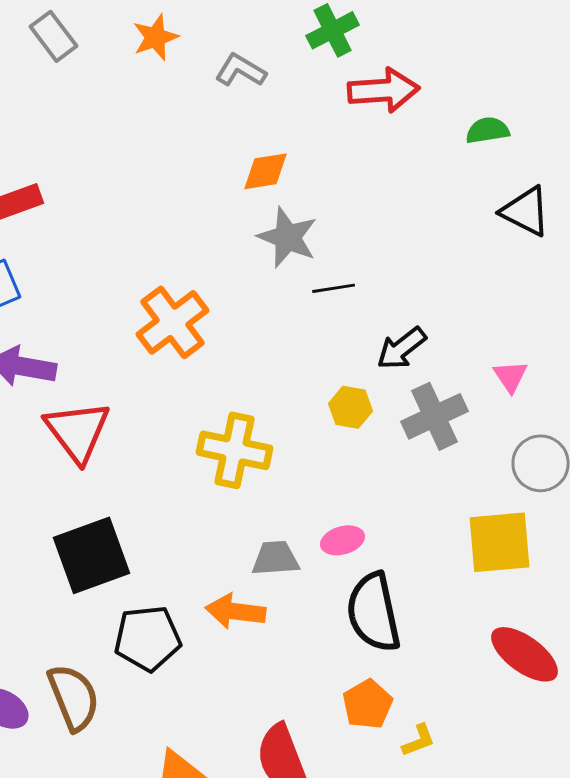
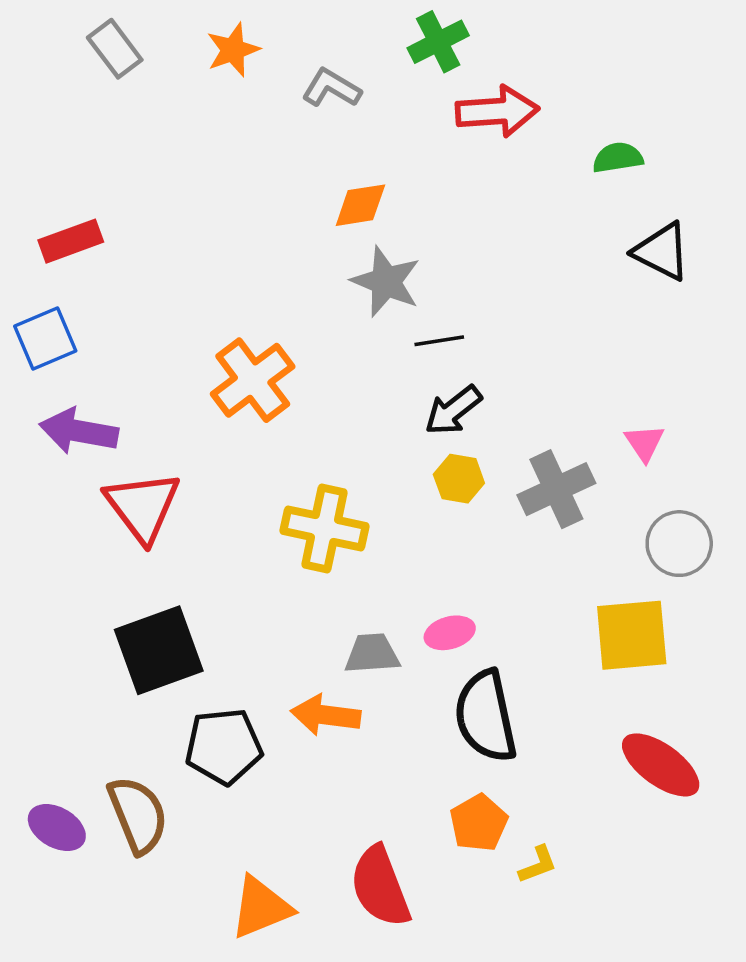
black arrow: (402, 348) -> (453, 410), moved

